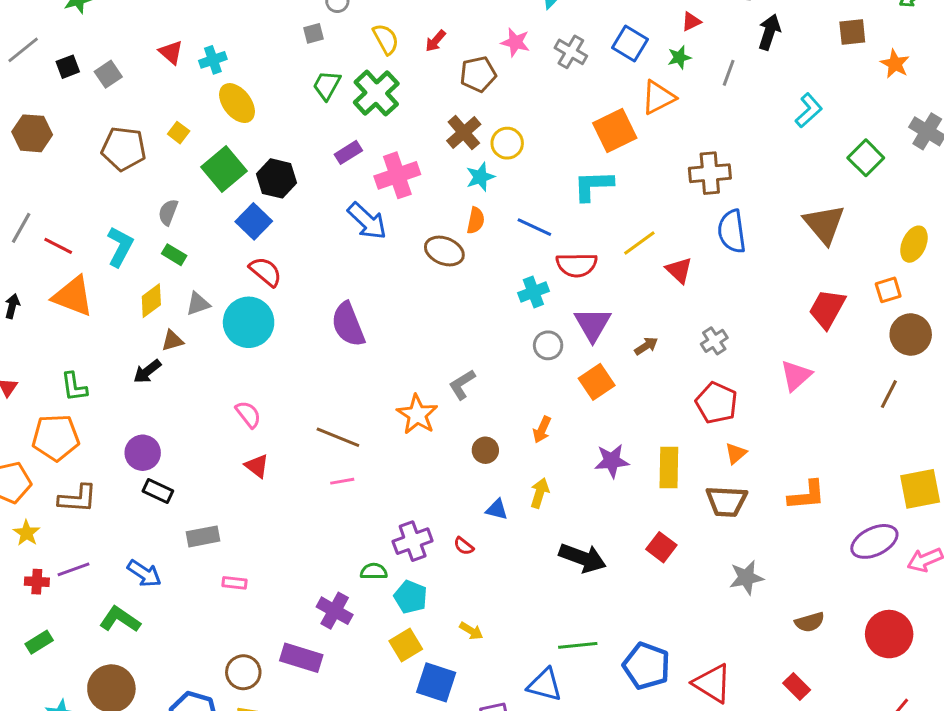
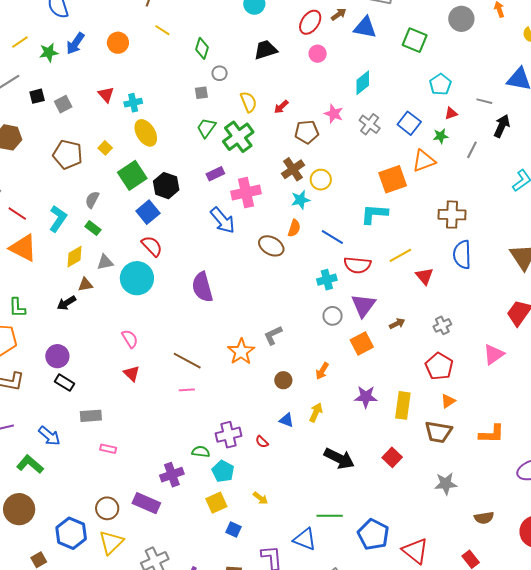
purple cross: (335, 611) -> (172, 475), turned 35
blue square: (436, 682) -> (233, 529), size x0.6

